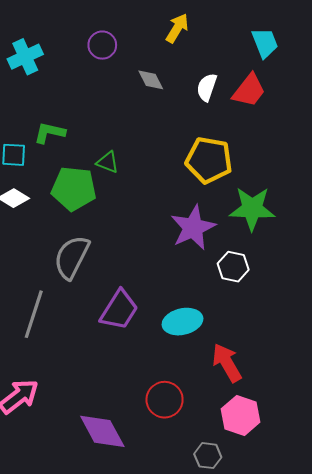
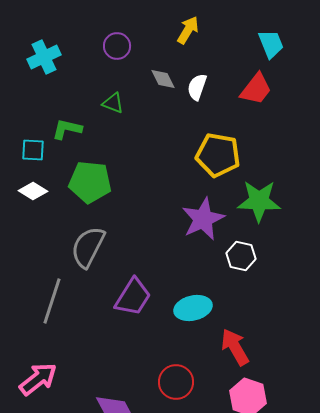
white semicircle: (207, 87) -> (197, 87), moved
green triangle: (108, 162) -> (113, 103), moved

